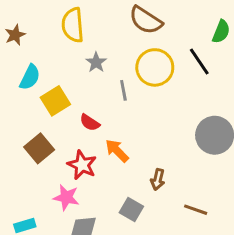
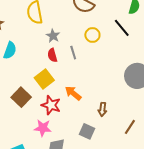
yellow circle: (155, 67) -> (92, 35), size x0.6
yellow square: (55, 101) -> (44, 79), moved
red semicircle: (90, 123) -> (52, 55), moved, turned 48
brown line: (196, 210) -> (130, 127), turned -70

